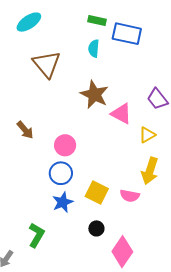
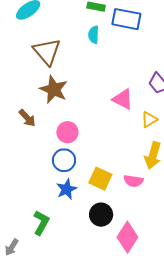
brown star: (94, 94) -> (54, 89), moved
black circle: (96, 228) -> (101, 215), size x1.5

